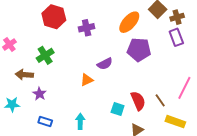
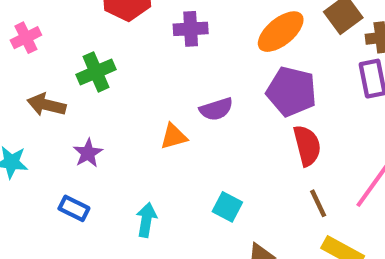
purple star: (39, 94) -> (88, 153), moved
red semicircle: (138, 101) -> (307, 146), moved

